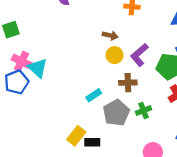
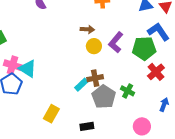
brown cross: (128, 83) -> (95, 78), moved
green cross: (144, 110) -> (128, 91), turned -32
yellow rectangle: (76, 136) -> (51, 114), moved

